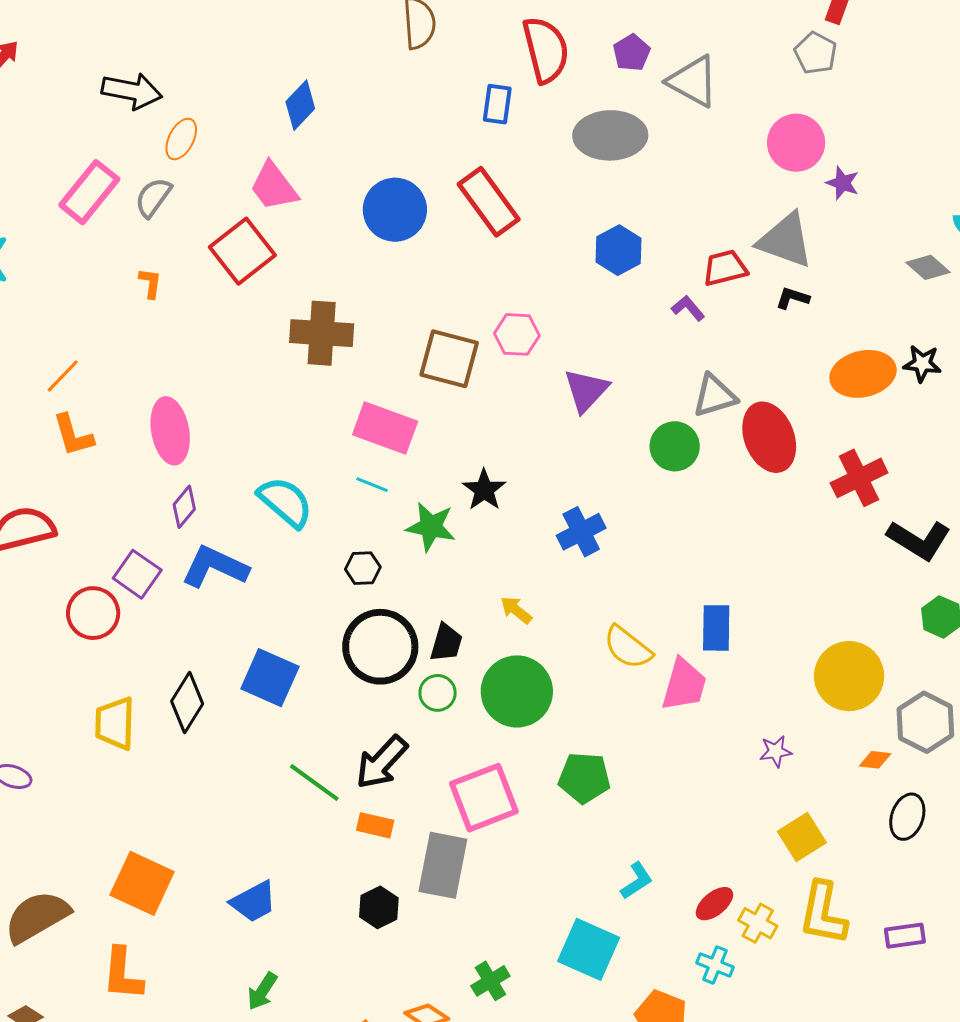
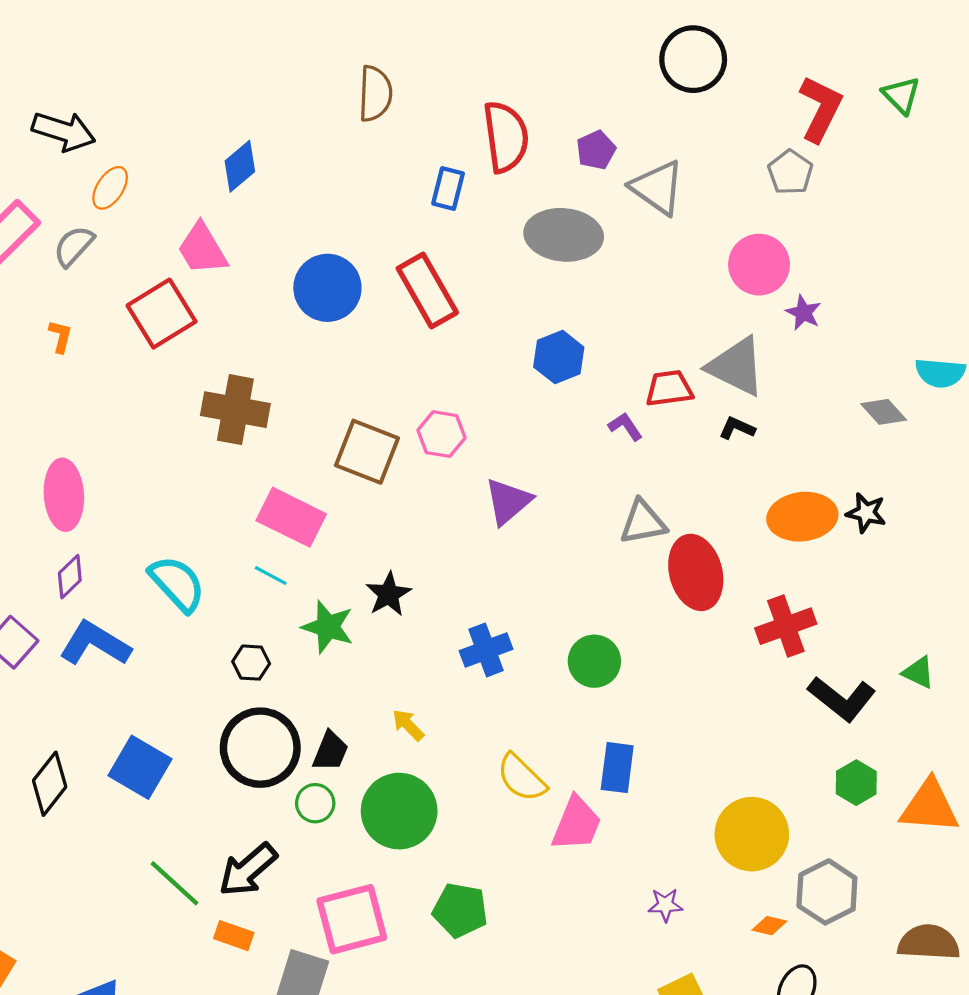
green circle: (675, 446) -> (594, 661), moved

